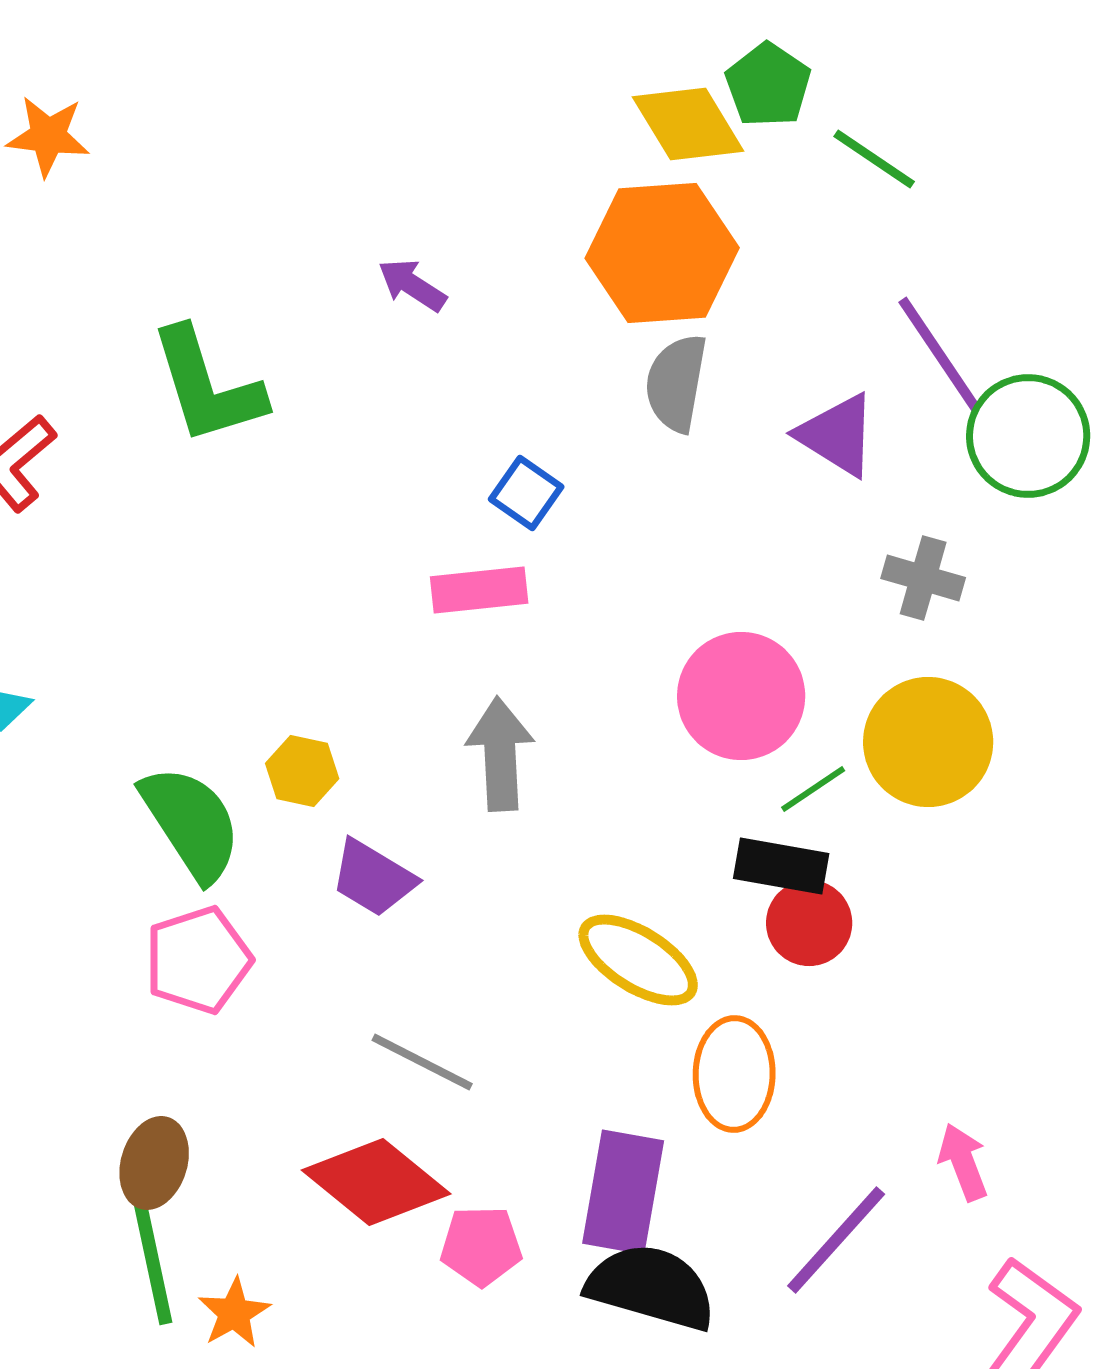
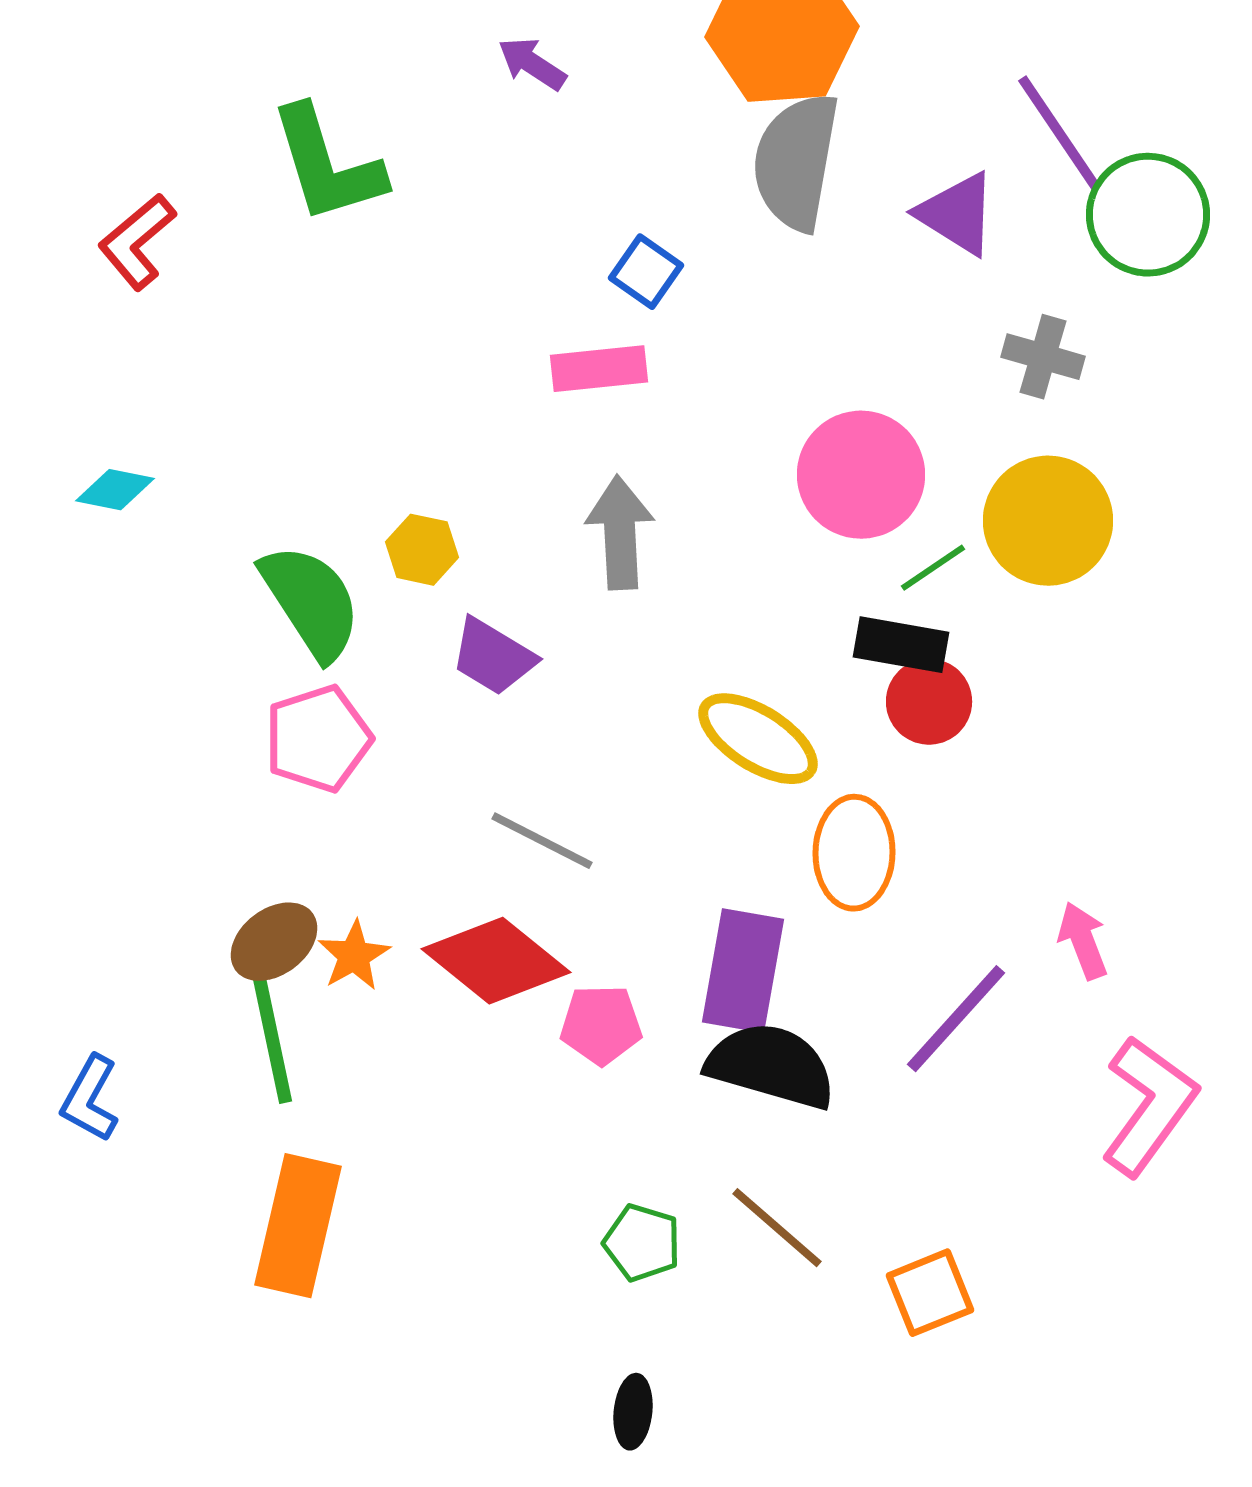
gray semicircle: (676, 383) -> (796, 162), size x1.4
brown ellipse: (154, 1163) -> (274, 942), turned 36
orange star: (234, 1313) -> (354, 956), moved

